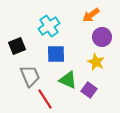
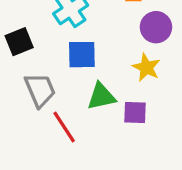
green triangle: (68, 80) -> (101, 96), turned -36
purple square: (89, 90) -> (135, 113), turned -35

